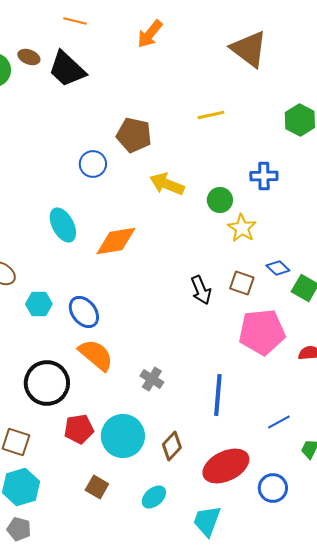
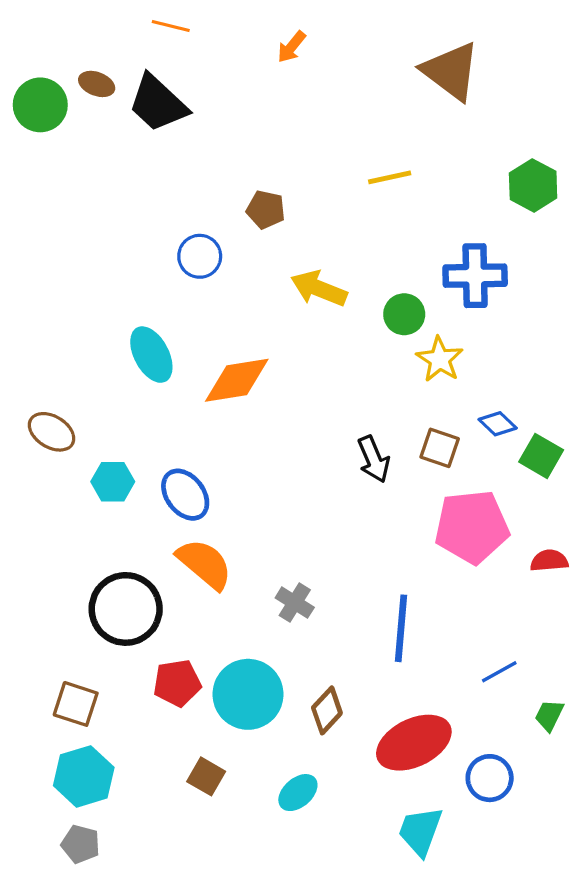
orange arrow: (150, 34) -> (291, 47), size x0.7
brown pentagon: (134, 135) -> (266, 210), size x0.7
blue cross: (264, 176) -> (475, 276), size x1.4
cyan trapezoid: (207, 521) -> (420, 831), moved

